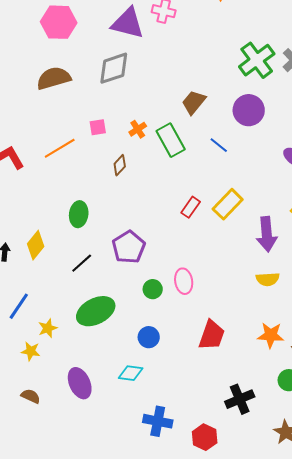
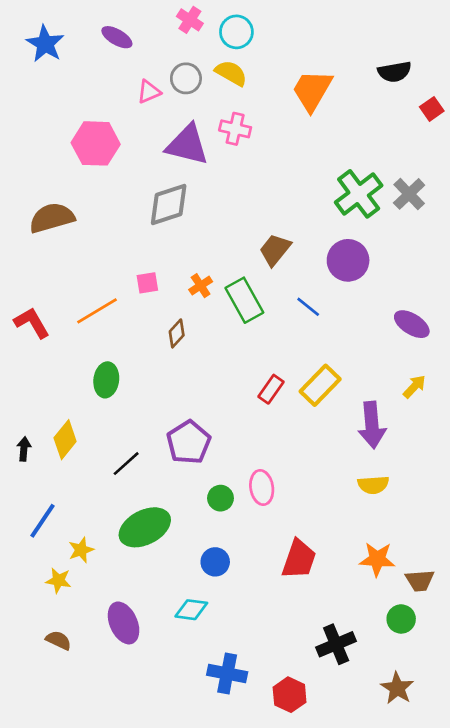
brown semicircle: (54, 78) -> (52, 218), moved
green ellipse: (79, 214) -> (106, 380), moved

